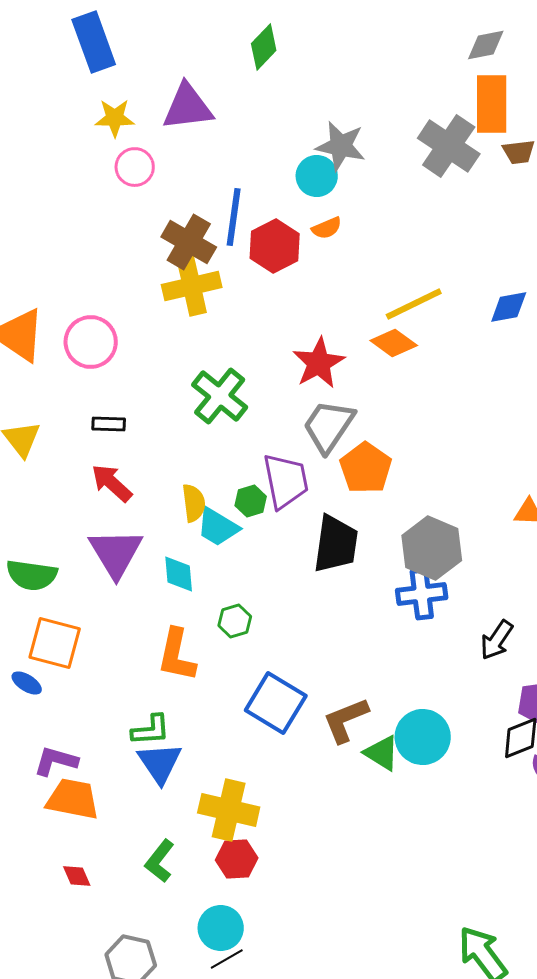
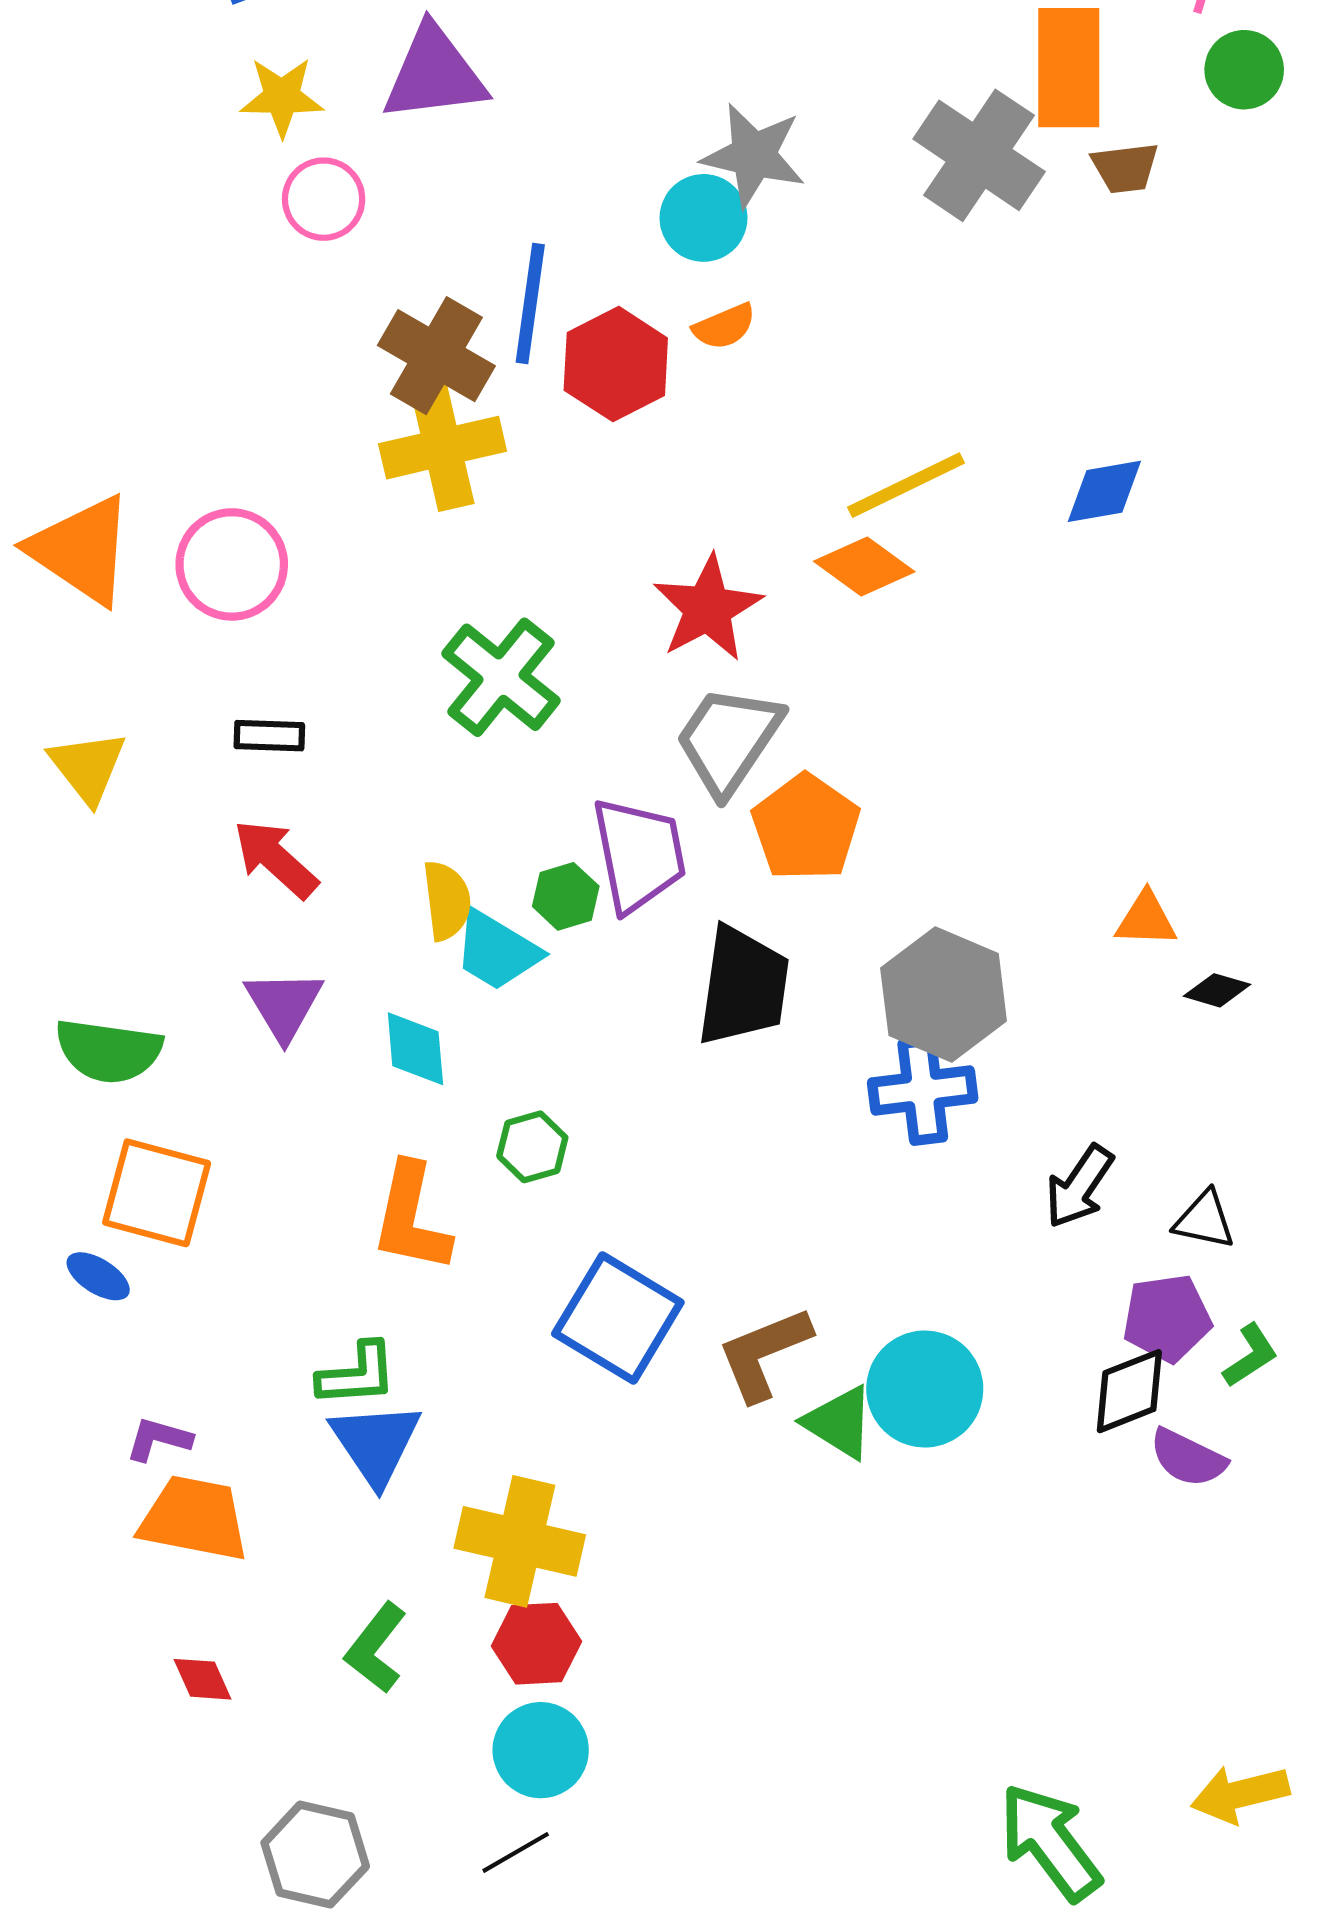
purple triangle: (116, 553) -> (284, 1005), size x0.7
purple L-shape: (56, 761) -> (159, 1439), size x0.7
cyan circle: (221, 928) -> (541, 1750), moved

